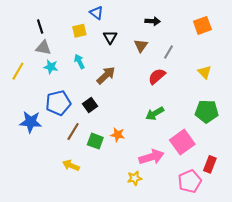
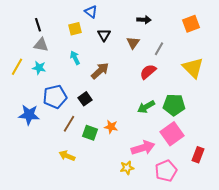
cyan star: (51, 67) -> (39, 68), moved
yellow triangle: (205, 72) -> (193, 68), size x1.6
green pentagon: (207, 111) -> (174, 105), moved
pink pentagon: (190, 181) -> (166, 171), moved

